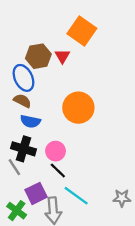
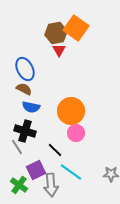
brown hexagon: (38, 56) -> (56, 33), moved
orange circle: (78, 108) -> (71, 111), moved
pink circle: (56, 151) -> (76, 133), moved

